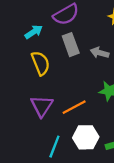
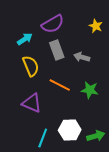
purple triangle: (42, 106) -> (32, 103), turned -40
orange line: (74, 107) -> (60, 85), moved, turned 55

